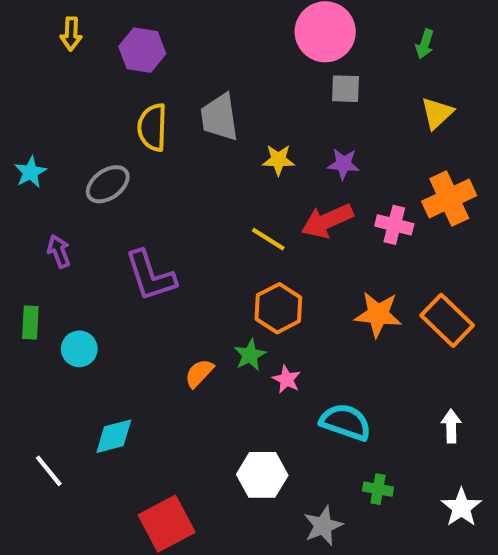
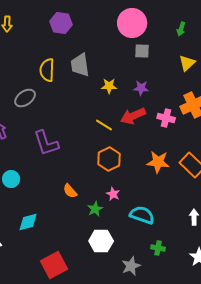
purple hexagon: (142, 50) -> (61, 23), moved
green star: (250, 355) -> (95, 209), moved
orange semicircle: (199, 373) -> (70, 191), turned -84

